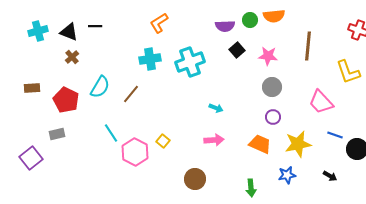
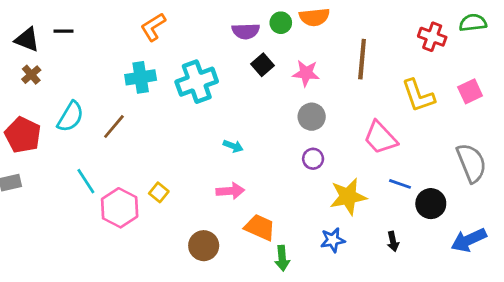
orange trapezoid: (260, 144) -> (260, 227), moved
black arrow: (330, 176) -> (393, 241), turned 48

